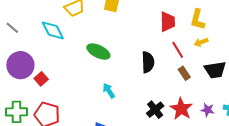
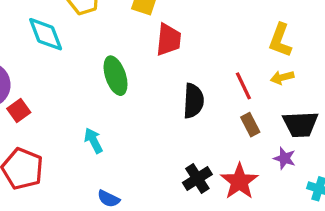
red trapezoid: (168, 22) -> (169, 40), moved
green ellipse: (98, 52) -> (116, 76), turned 40
cyan arrow: (109, 91) -> (93, 141), moved
purple star: (207, 110) -> (285, 158), moved

